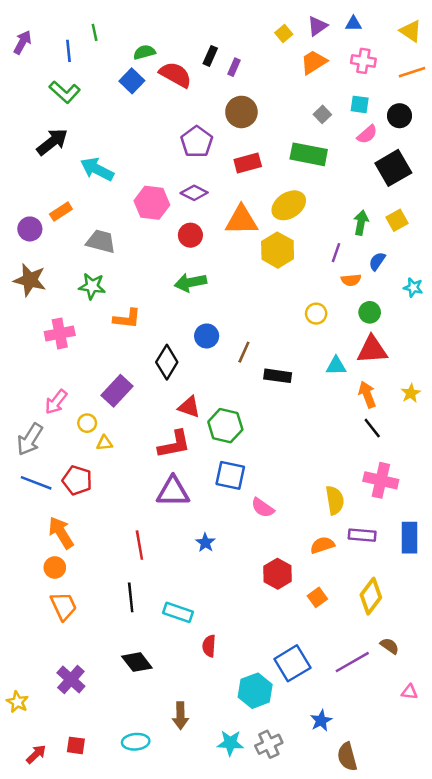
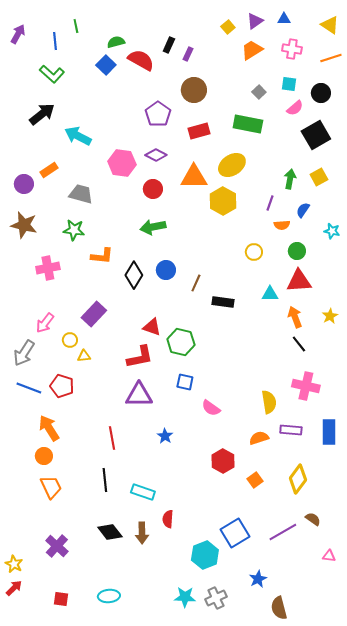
black diamond: (167, 362) -> (134, 275), moved
blue square: (230, 475) -> (185, 382), size x0.7
brown arrow: (180, 716) -> (142, 533), moved
red arrow: (36, 754) -> (14, 588), moved

